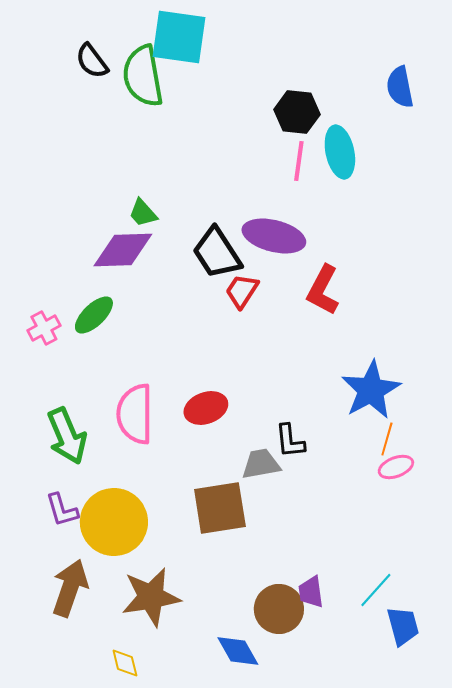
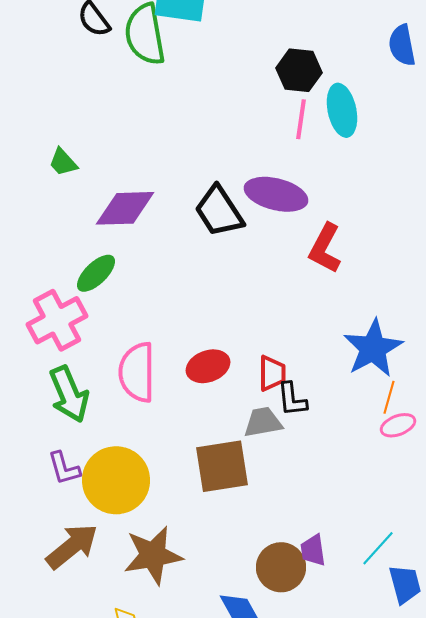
green trapezoid: (143, 213) -> (63, 162), moved
red trapezoid: (242, 291) -> (272, 373), moved, turned 147
pink cross: (44, 328) -> (57, 320), moved, size x1.8
brown arrow: (70, 588) -> (72, 546), turned 32

